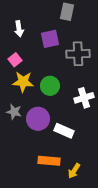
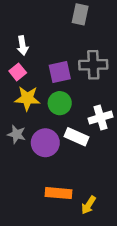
white arrow: (19, 29) -> (23, 46), moved
purple square: (50, 39) -> (60, 72), moved
white rectangle: (64, 131) -> (76, 137), moved

